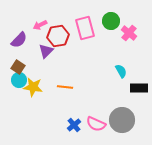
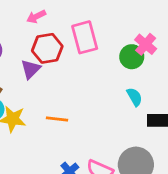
green circle: (111, 21) -> (132, 57), moved
pink arrow: (40, 25) -> (36, 17), moved

